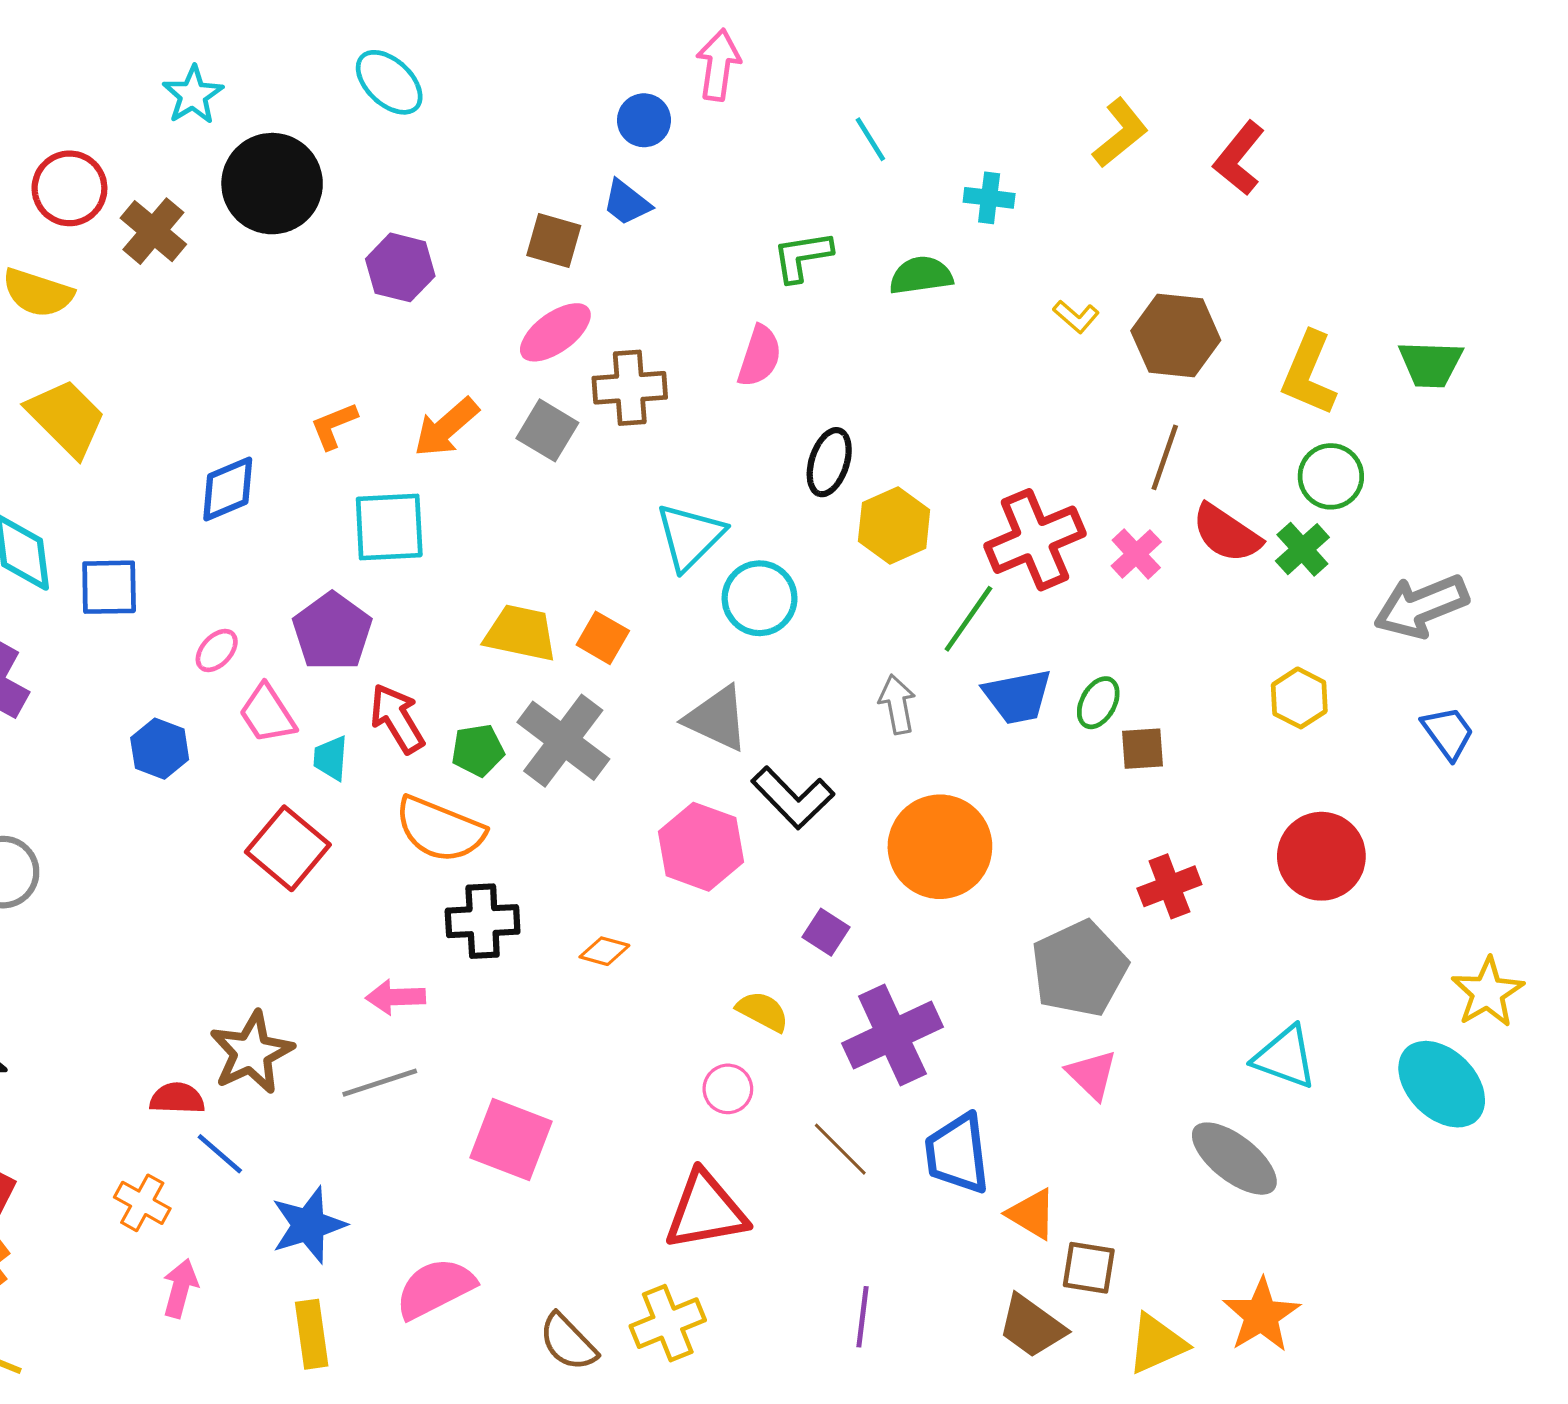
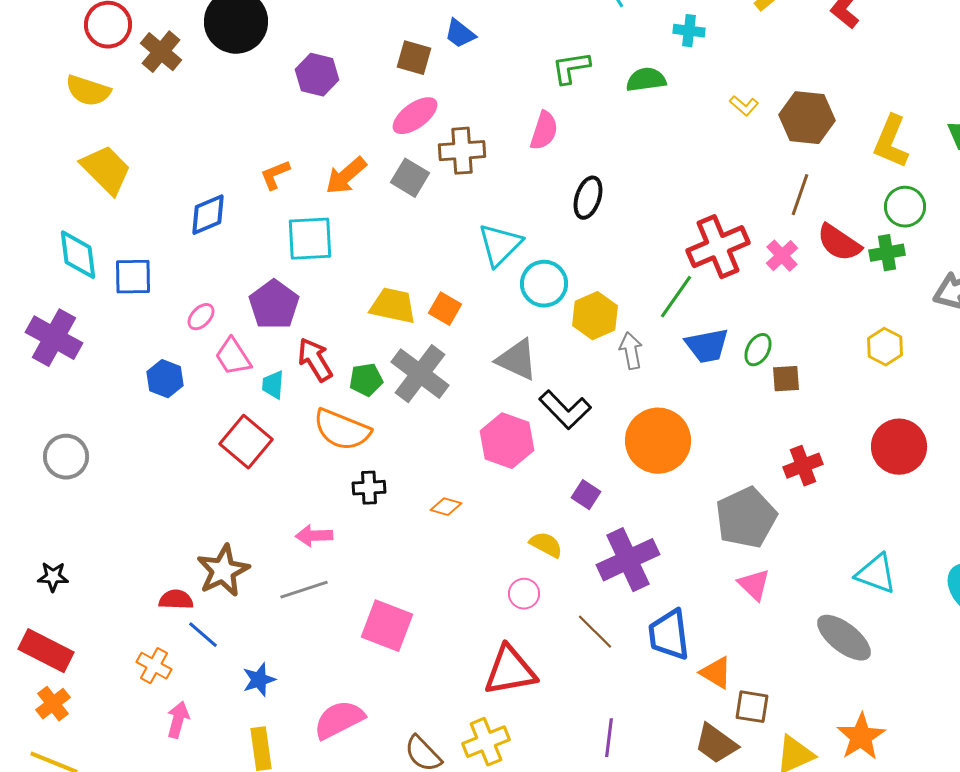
yellow hexagon: (894, 525) -> (595, 316), moved
green cross: (1302, 549) -> (887, 253), turned 32
black cross: (483, 921) -> (369, 488), size x0.7
blue star: (308, 1225) -> (259, 680), size x0.7

